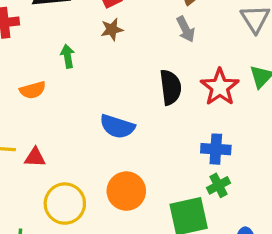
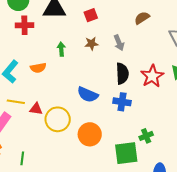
brown star: (112, 29) -> (91, 44), moved
gray arrow: (186, 29) -> (119, 43), moved
blue cross: (216, 149) -> (122, 102), moved
yellow circle: (65, 204) -> (58, 119), moved

